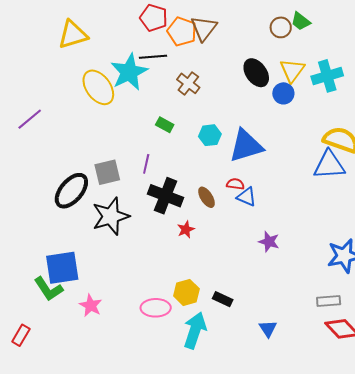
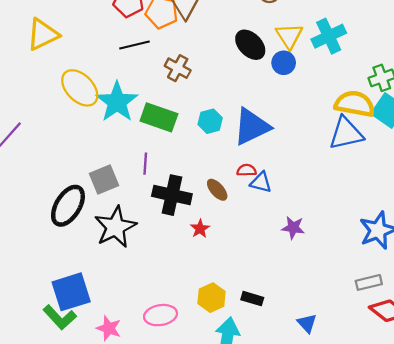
cyan star: (129, 72) -> (117, 102), moved
green rectangle: (165, 125) -> (159, 117), size x1.8
pink ellipse: (156, 308) -> (161, 315), moved

